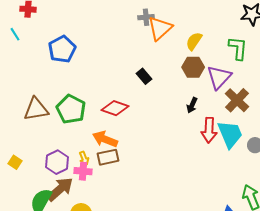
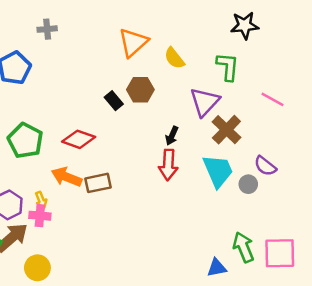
gray cross: (146, 17) -> (47, 29), moved
yellow semicircle: (194, 41) -> (174, 58), turned -72
brown hexagon: (193, 67) -> (140, 90), moved
red arrow: (209, 130) -> (168, 165), moved
brown rectangle: (108, 157) -> (98, 183), moved

